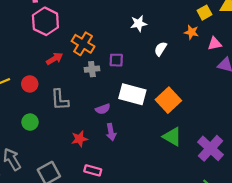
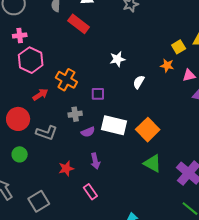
gray cross: (92, 69) -> (75, 114), moved
red circle: (30, 84) -> (18, 119), size x1.5
gray L-shape: (60, 100) -> (47, 133), turned -65
purple semicircle: (103, 109) -> (88, 132), moved
pink rectangle: (93, 170) -> (90, 192), moved, turned 42

